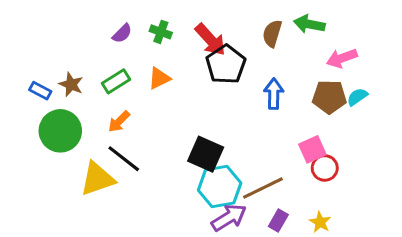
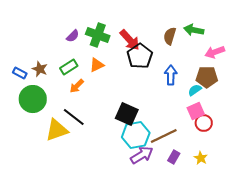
green cross: (161, 32) -> (98, 35), size x1.6
cyan semicircle: (357, 97) -> (195, 90), moved
orange arrow: (119, 122) -> (77, 86), moved

